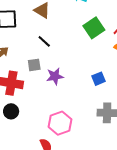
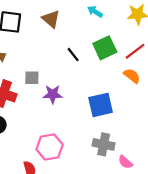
black line: (44, 41) -> (73, 55), moved
blue square: (99, 79) -> (101, 105), size x1.6

